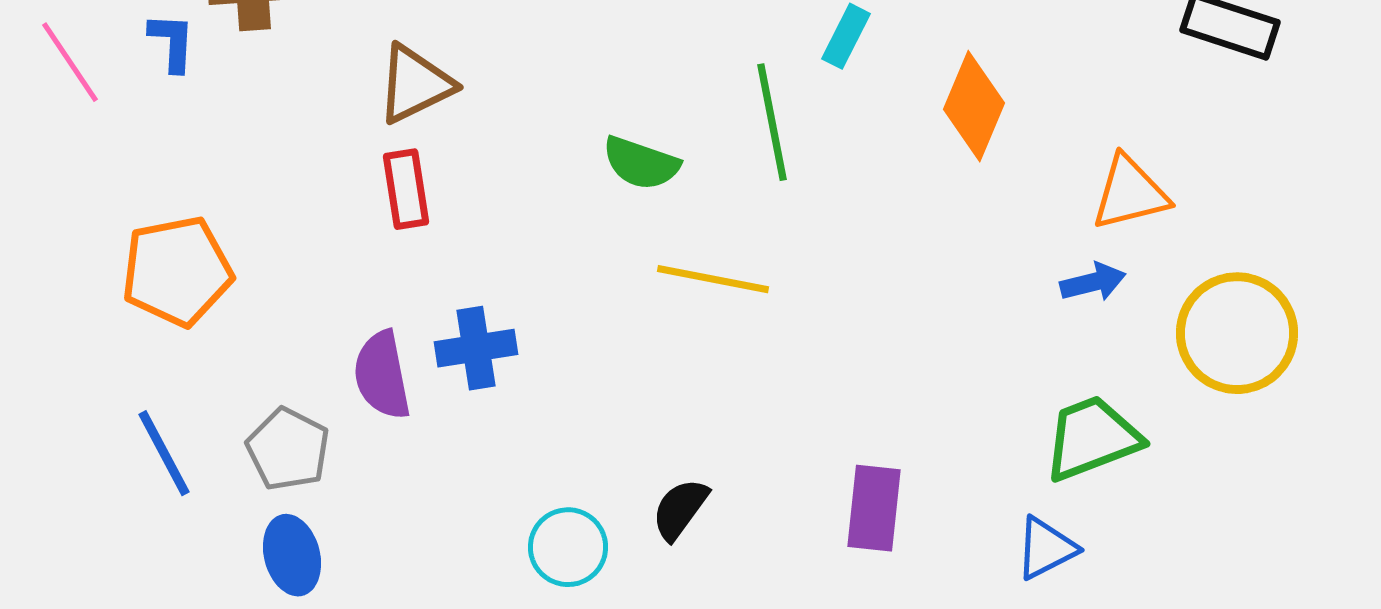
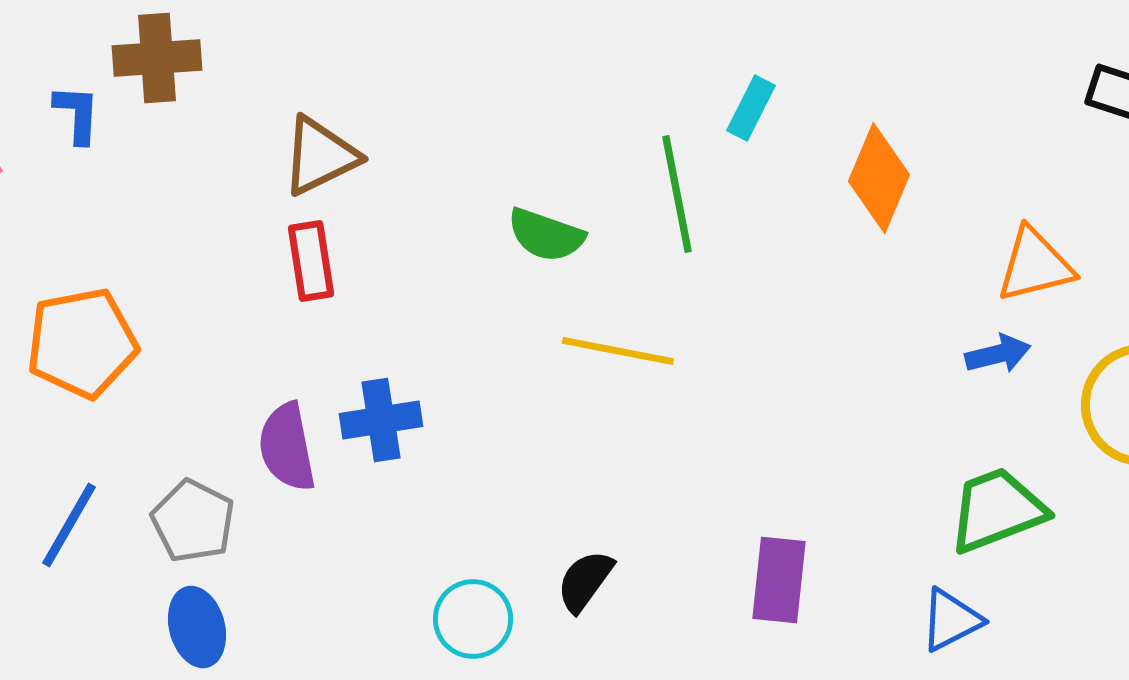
blue line: (164, 453) -> (69, 525), turned 58

